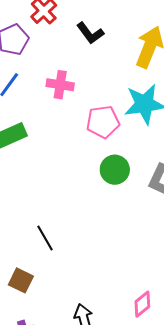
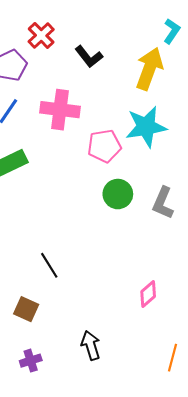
pink cross: (60, 85) -> (60, 110), size x1.4
pink diamond: (142, 304) -> (148, 294), moved

